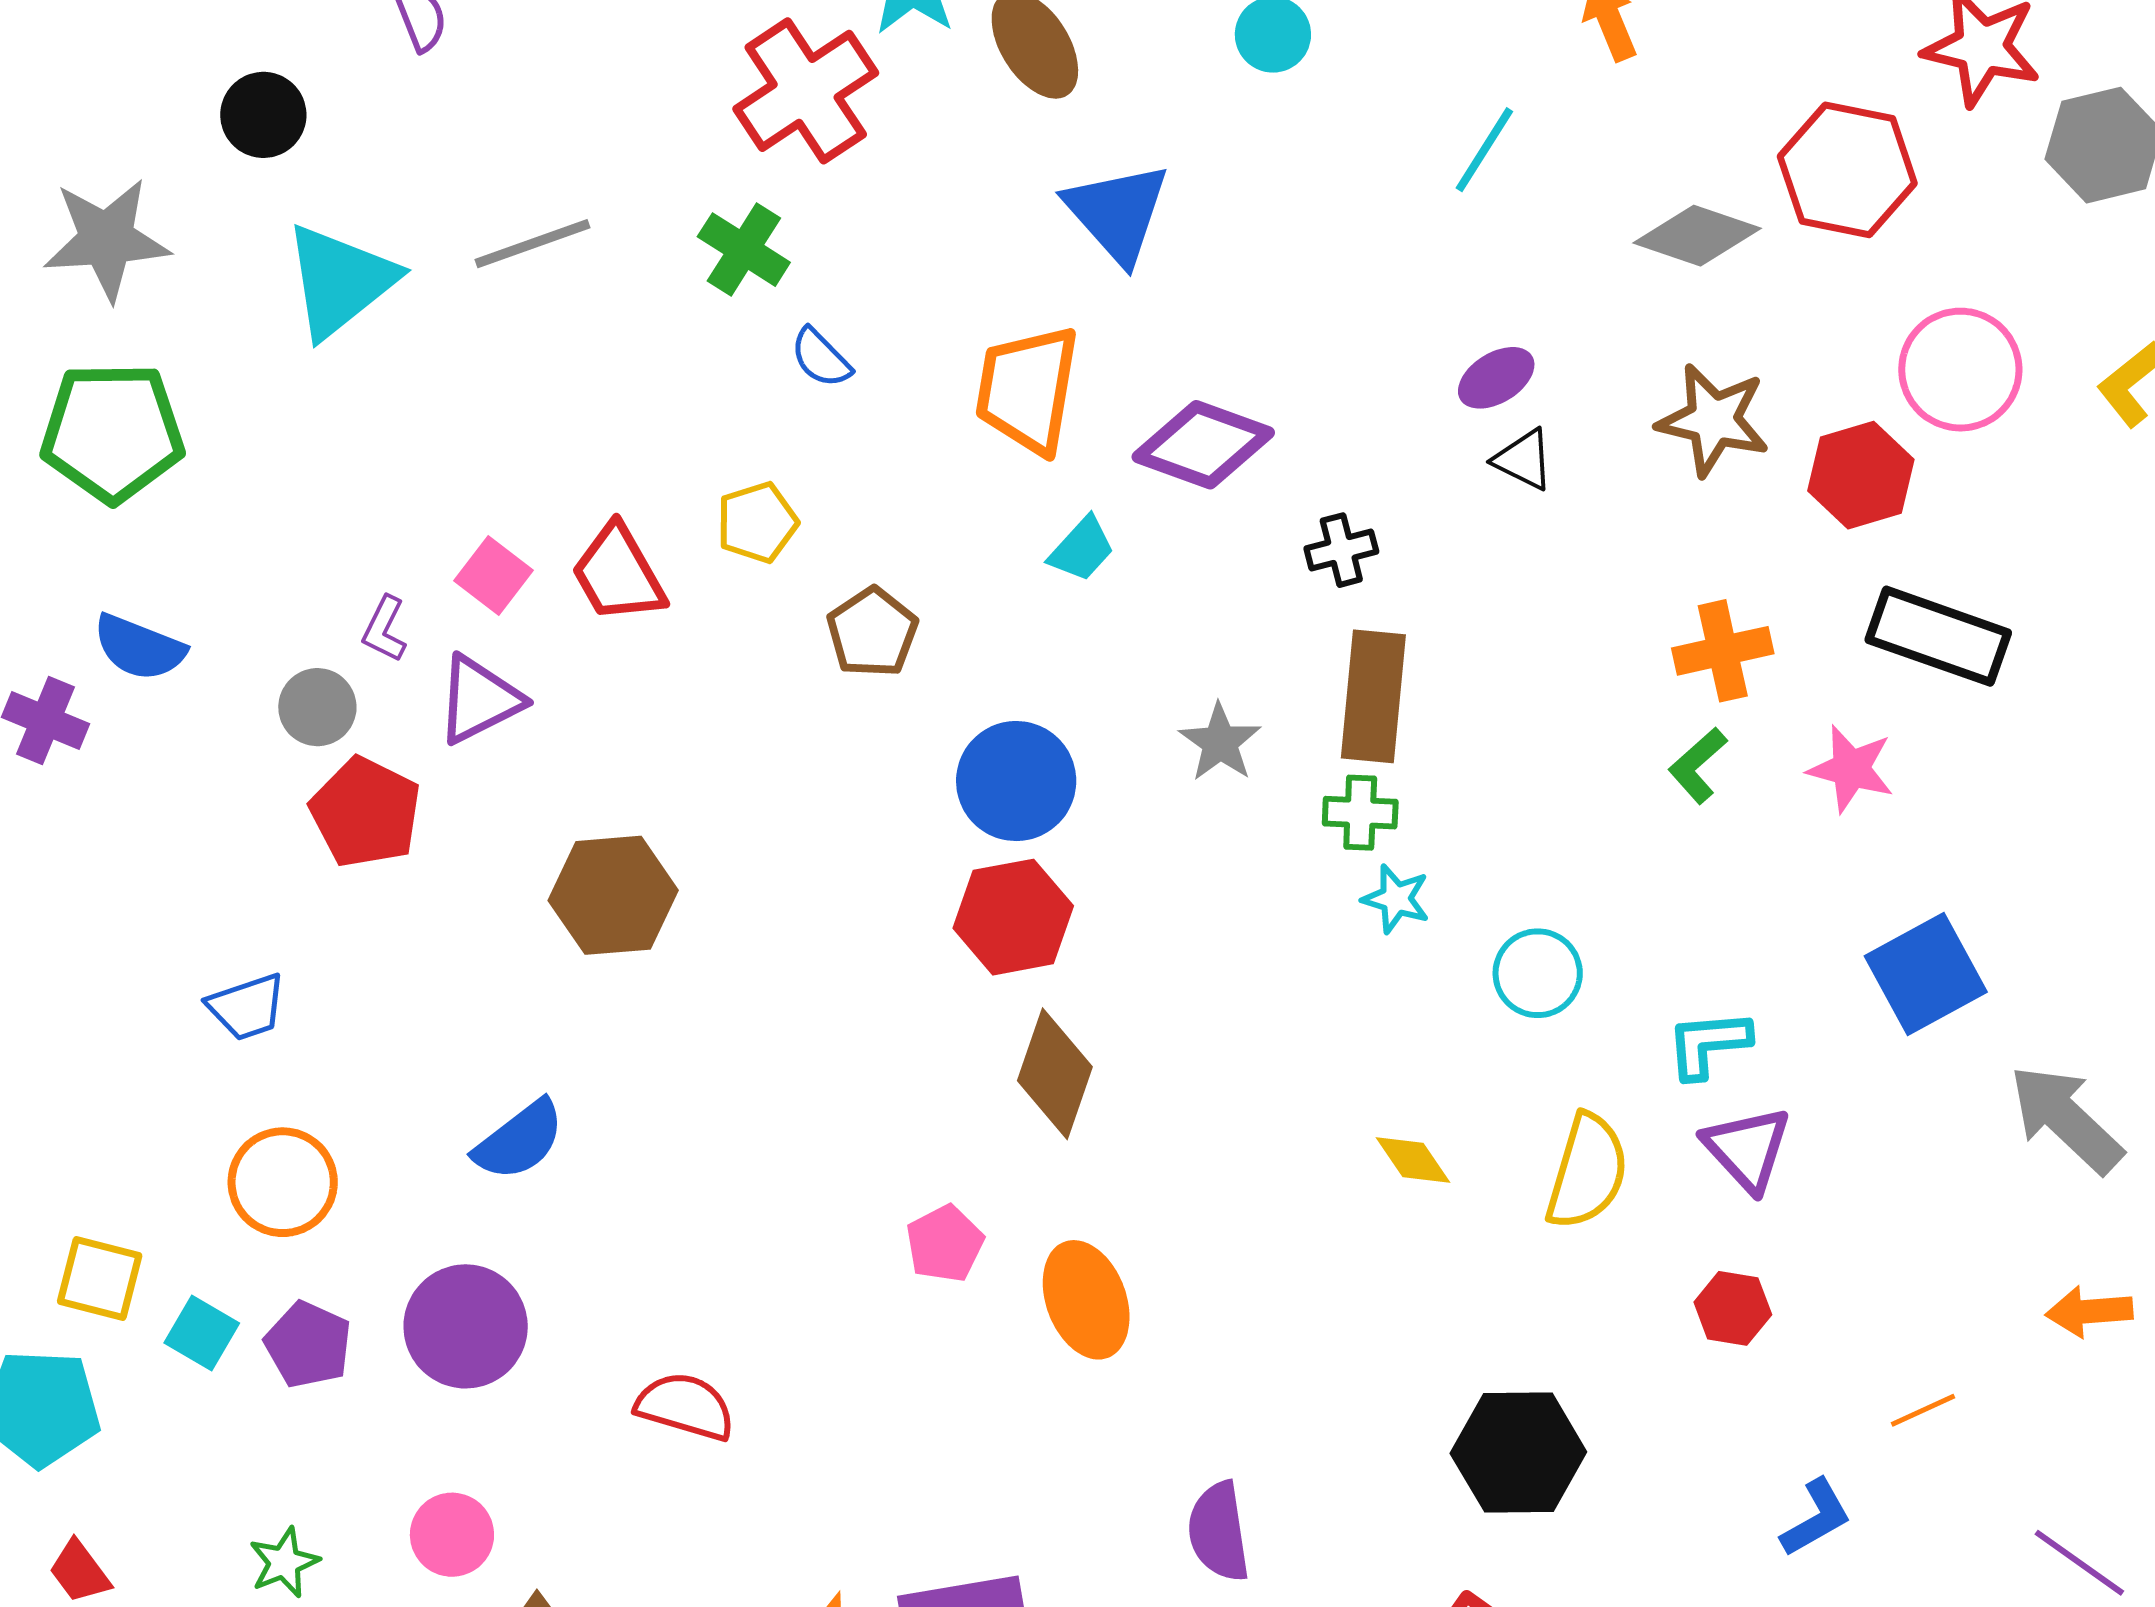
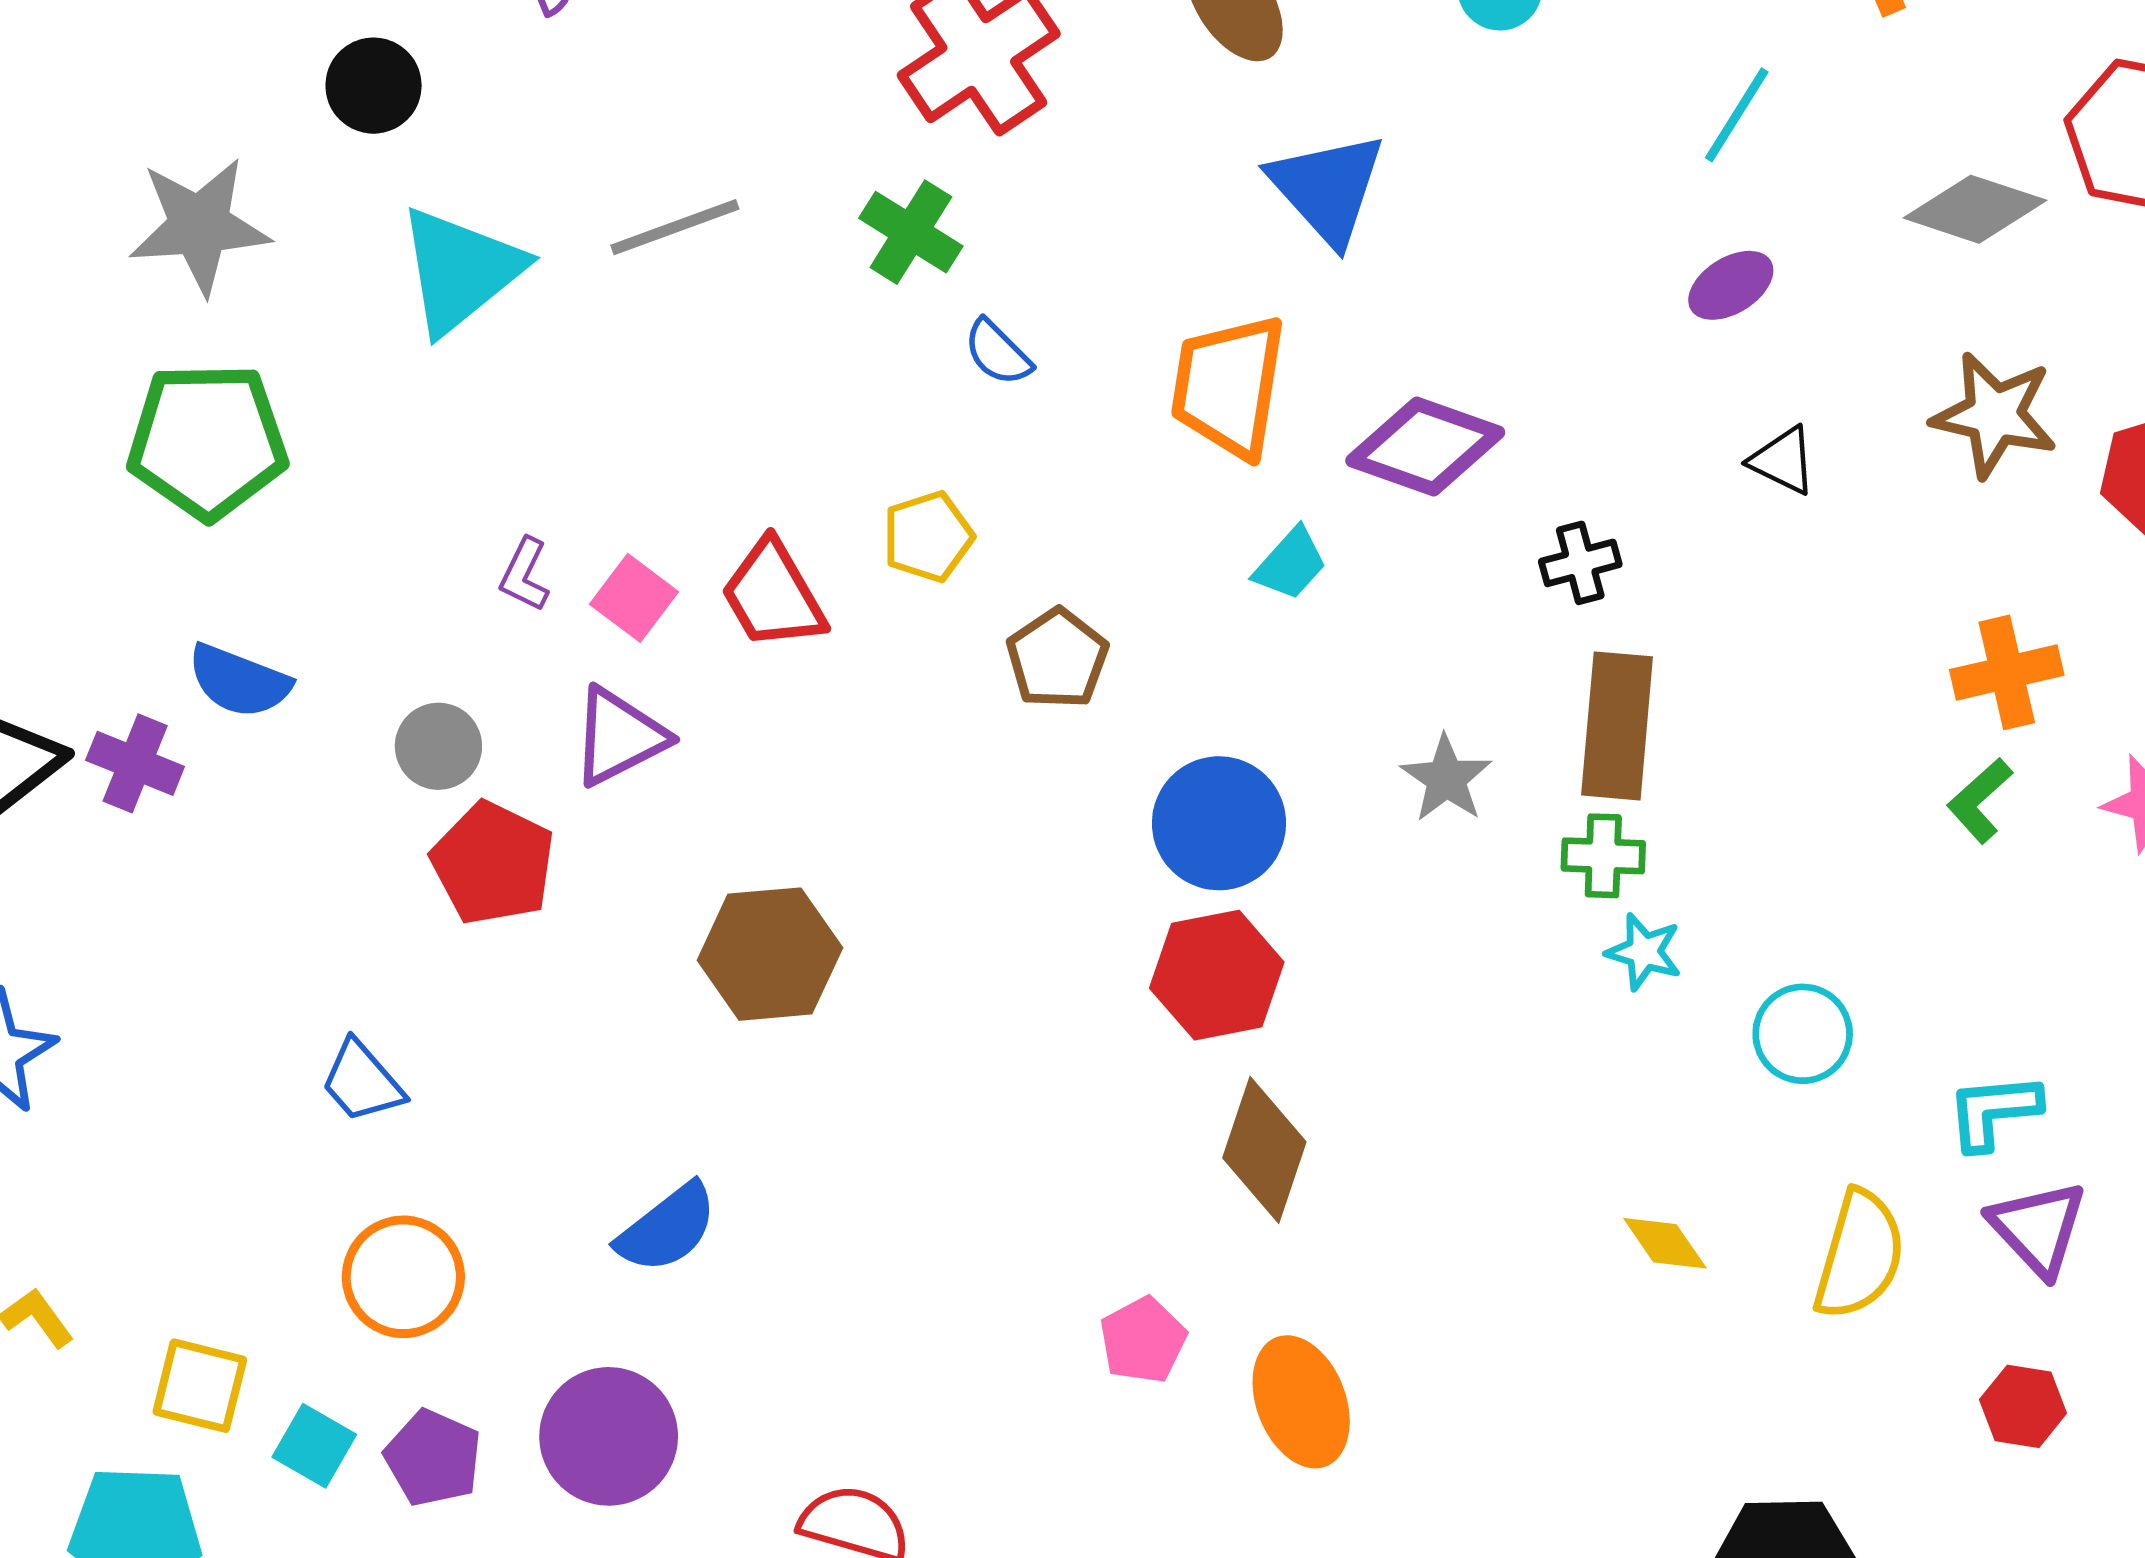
purple ellipse: (1496, 378) -> (1731, 285), moved
purple L-shape: (385, 629) -> (525, 575), moved
blue trapezoid: (247, 1007) -> (362, 1082), turned 68

